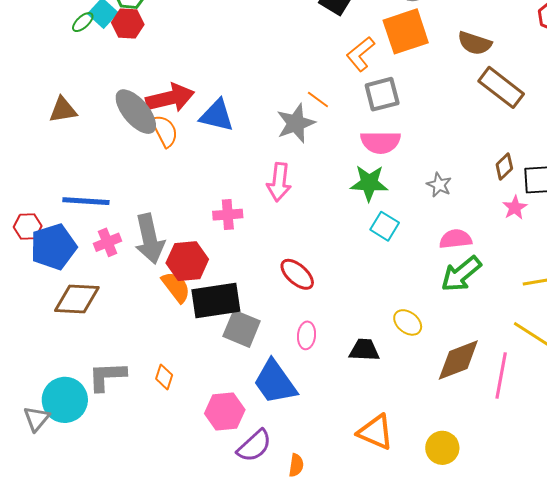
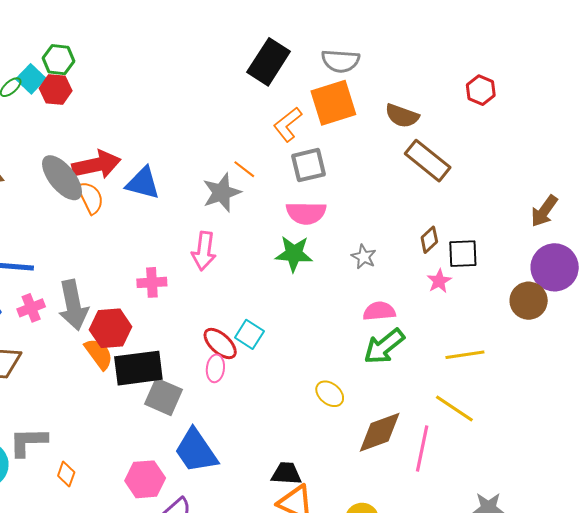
cyan square: (385, 226) -> (249, 334), moved
pink ellipse: (307, 335) -> (215, 368), moved
black trapezoid: (364, 350) -> (286, 474), moved
orange diamond: (164, 377) -> (66, 474), moved

